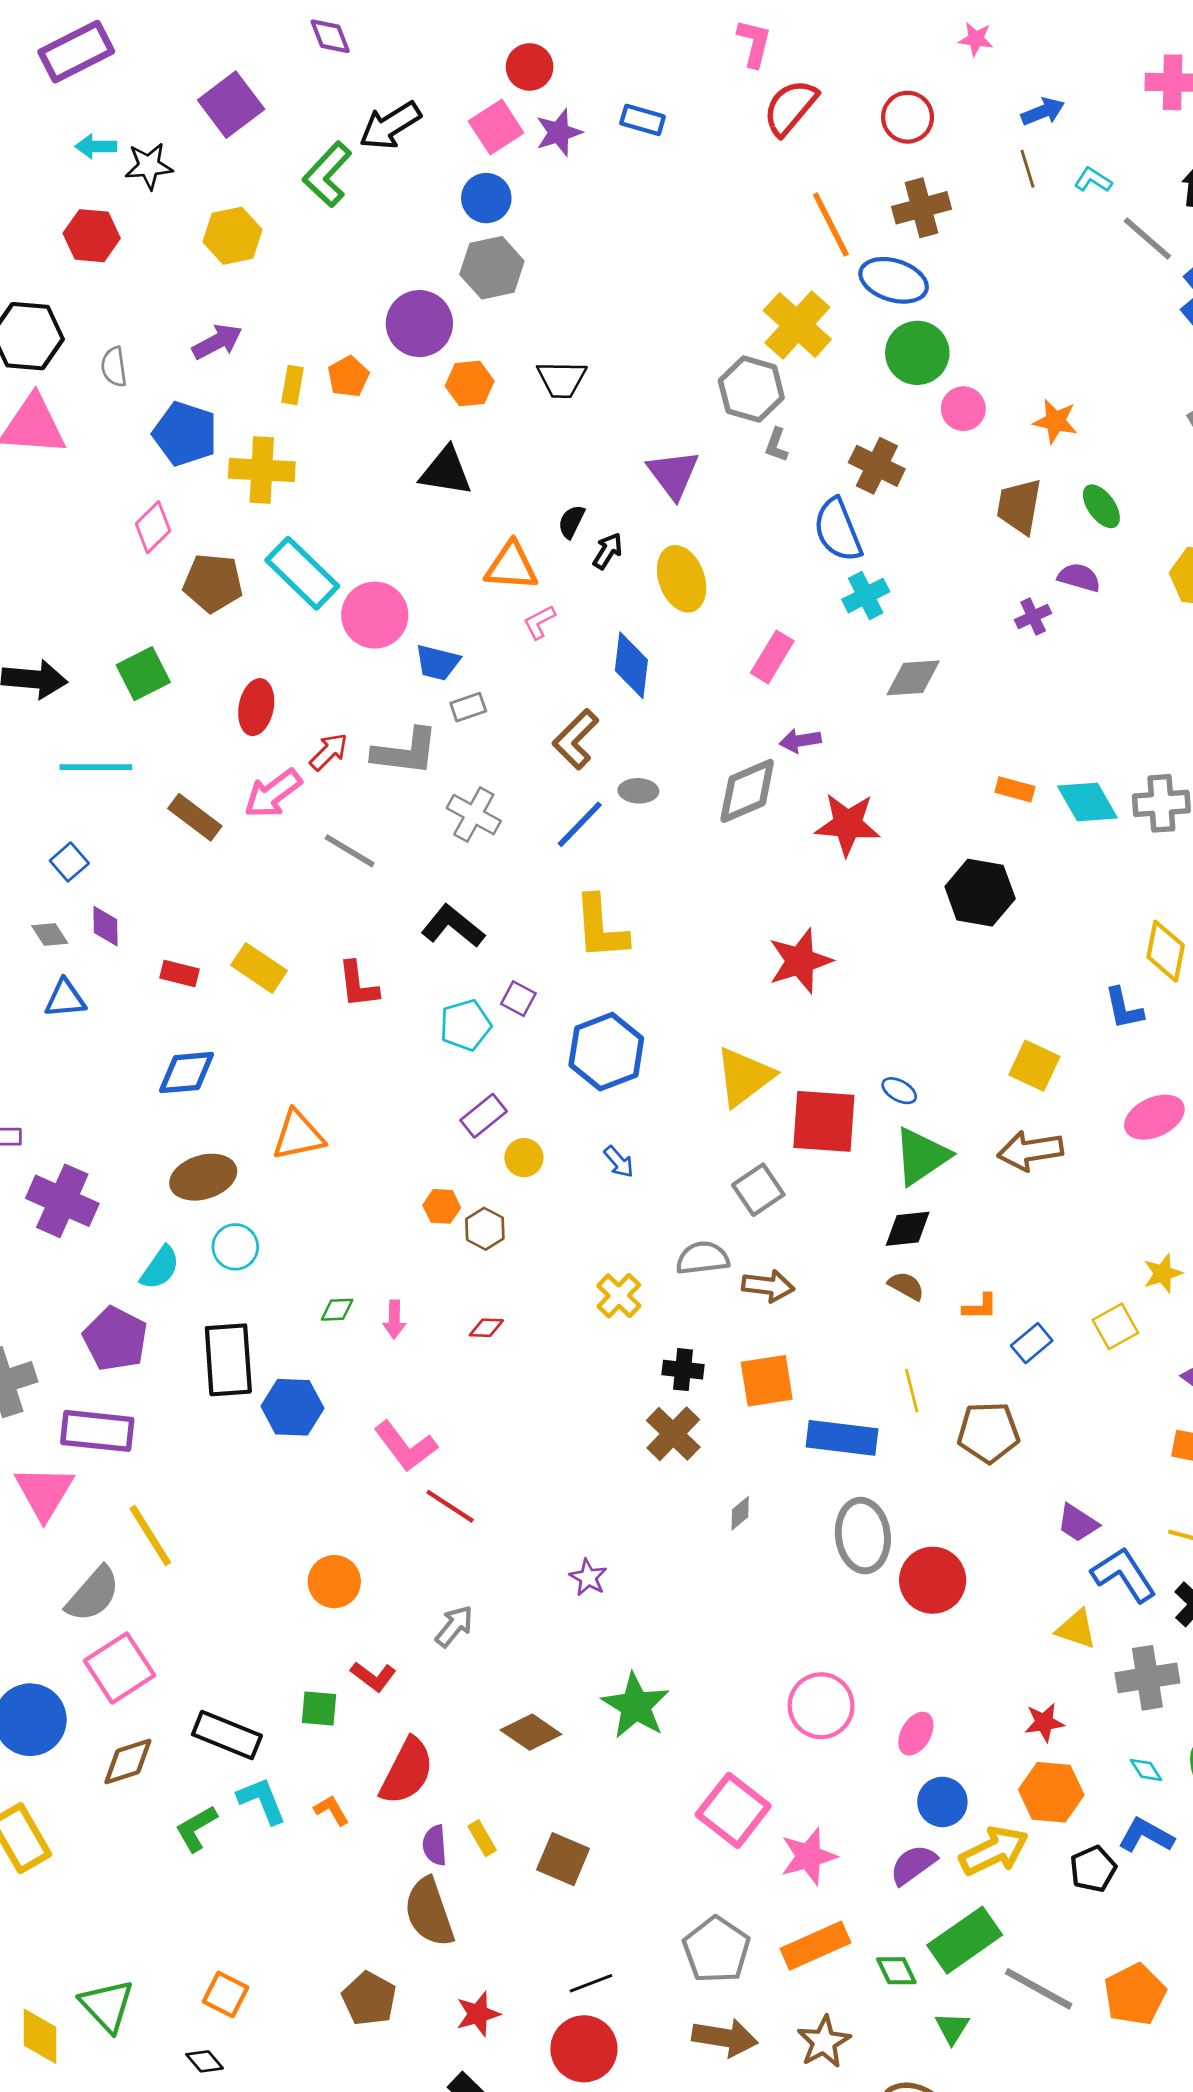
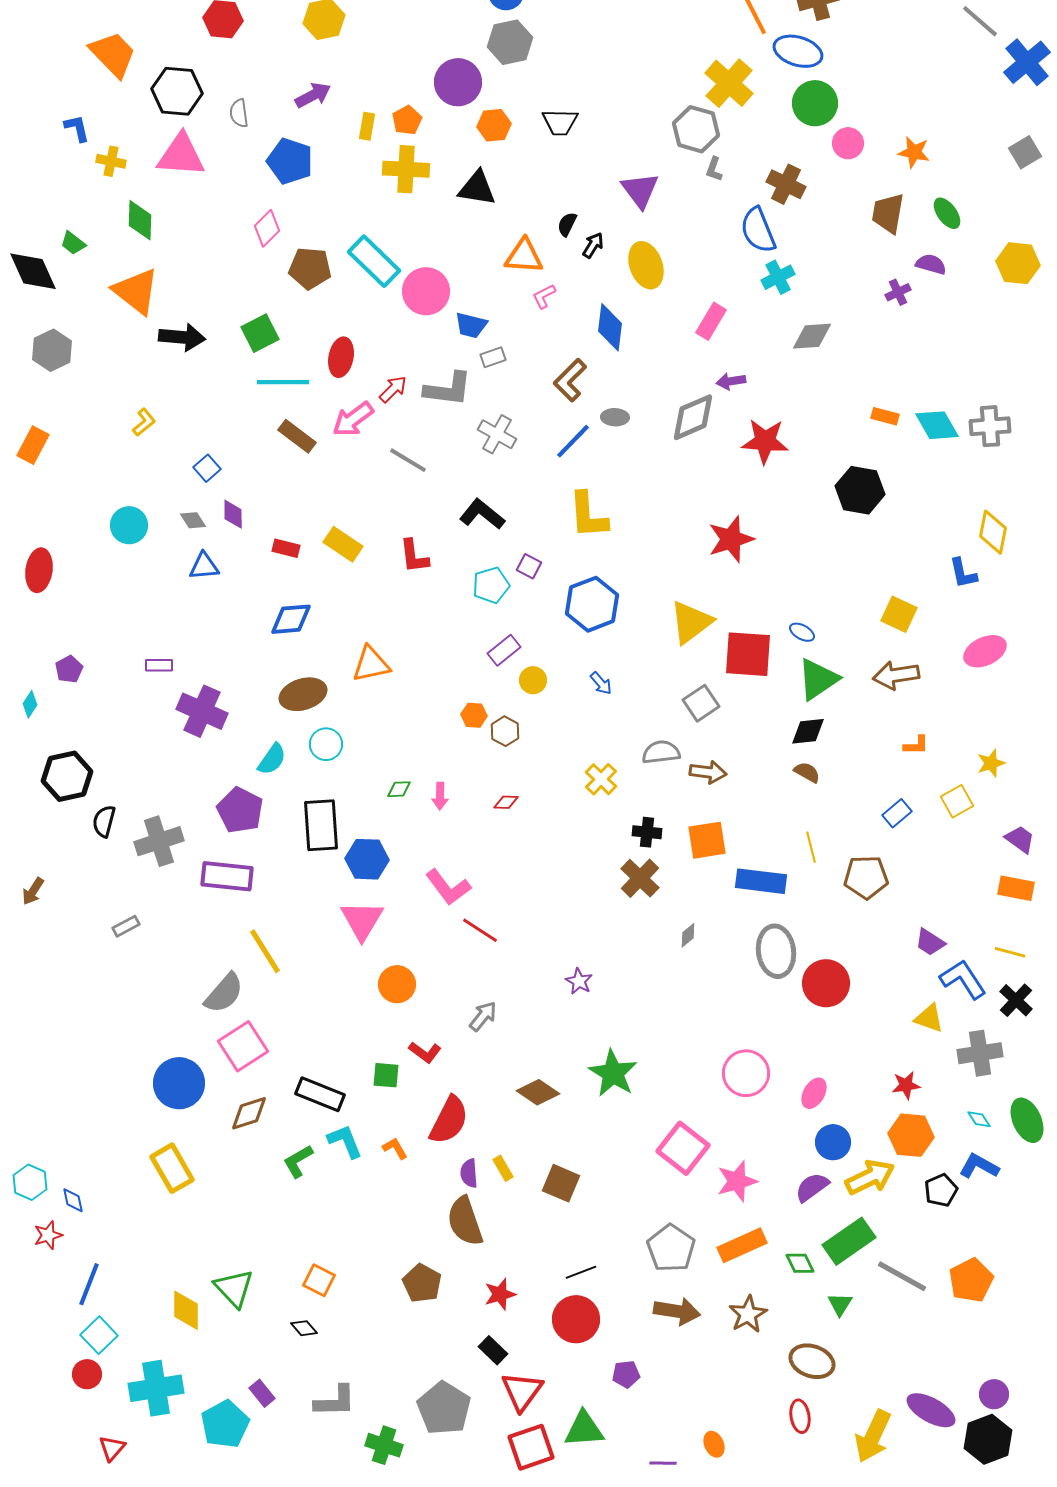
yellow cross: (262, 470) -> (406, 169), moved
cyan line: (96, 767) -> (283, 382), moved
orange L-shape: (980, 1307) -> (916, 745), moved
pink triangle: (44, 1492) -> (362, 920), moved

